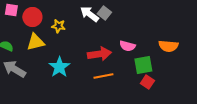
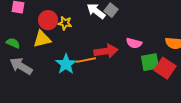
red circle: (32, 17) -> (48, 20), moved
orange line: (103, 76) -> (86, 60), moved
red square: (147, 82) -> (165, 68), moved, size x1.5

